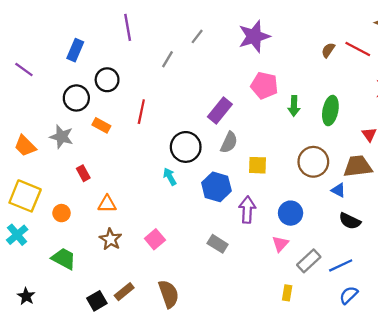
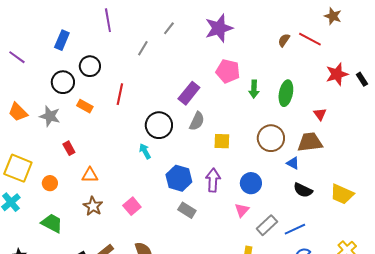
orange trapezoid: (25, 146) -> (18, 112), moved
blue hexagon: (216, 187) -> (179, 178), moved

